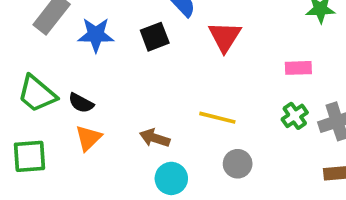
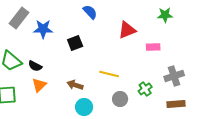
black square: (155, 37) -> (75, 43), moved
red triangle: (225, 37) -> (127, 30), moved, turned 36
green cross: (295, 116) -> (145, 89), moved

